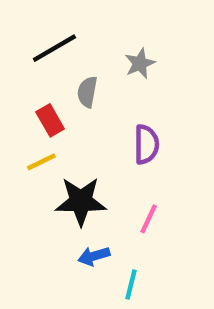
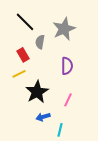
black line: (54, 48) -> (25, 22), turned 75
gray star: (140, 63) -> (64, 29), size x1.6
black star: (81, 201) -> (37, 92), turned -30

